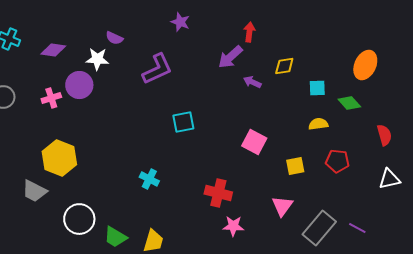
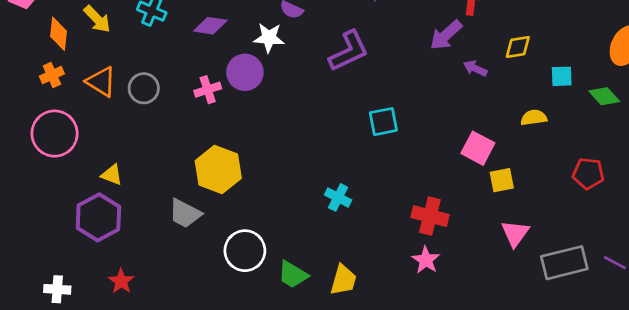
yellow semicircle: (318, 124) -> (534, 118), moved
yellow square: (295, 166) -> (502, 180), moved
pink star: (233, 226) -> (426, 260), moved, turned 30
gray rectangle: (319, 228) -> (564, 263), turned 36

